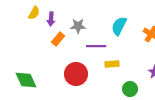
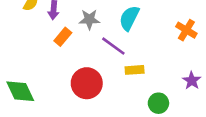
cyan semicircle: (119, 26) -> (129, 18), moved
purple line: (96, 46) -> (113, 46), turned 36

